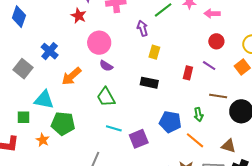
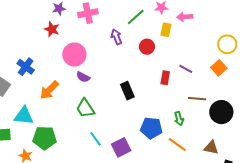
red circle: (216, 41) -> (147, 47), moved
yellow rectangle: (154, 52) -> (166, 30), moved
black rectangle: (149, 83) -> (127, 91), turned 60
cyan line: (114, 128) -> (96, 139), turned 42

